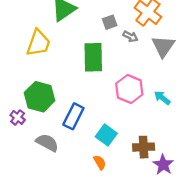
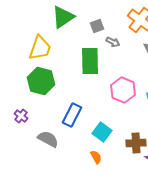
gray square: (110, 22) -> (97, 26), moved
gray arrow: (130, 36) -> (113, 42), moved
green hexagon: (40, 97) -> (41, 81), moved

